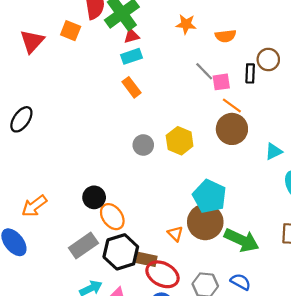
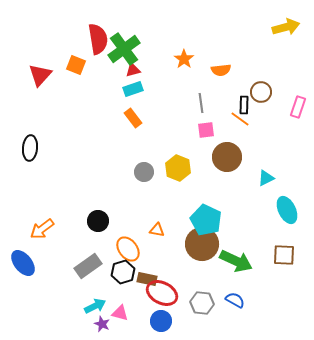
orange star: (186, 24) -> (184, 59), turned 30
gray line: (204, 71) -> (201, 103), turned 36
pink square: (221, 82) -> (206, 130), moved
orange line: (232, 105) -> (240, 119), moved
black ellipse: (21, 119) -> (30, 148), turned -30
orange ellipse: (112, 217) -> (128, 249), moved
orange triangle: (175, 234) -> (157, 230), moved, turned -35
black hexagon: (121, 252) -> (123, 272), size x0.7

